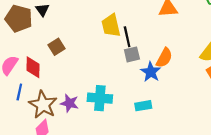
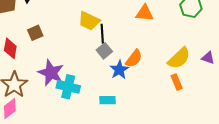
yellow trapezoid: (111, 26) -> (89, 21), turned -60
gray square: (132, 54) -> (104, 51), turned -35
purple star: (69, 103) -> (51, 73), moved, size x1.5

